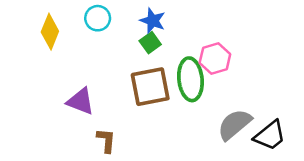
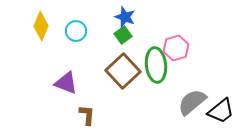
cyan circle: (98, 18) -> (76, 31), moved
brown square: (150, 87) -> (123, 71), turned -32

